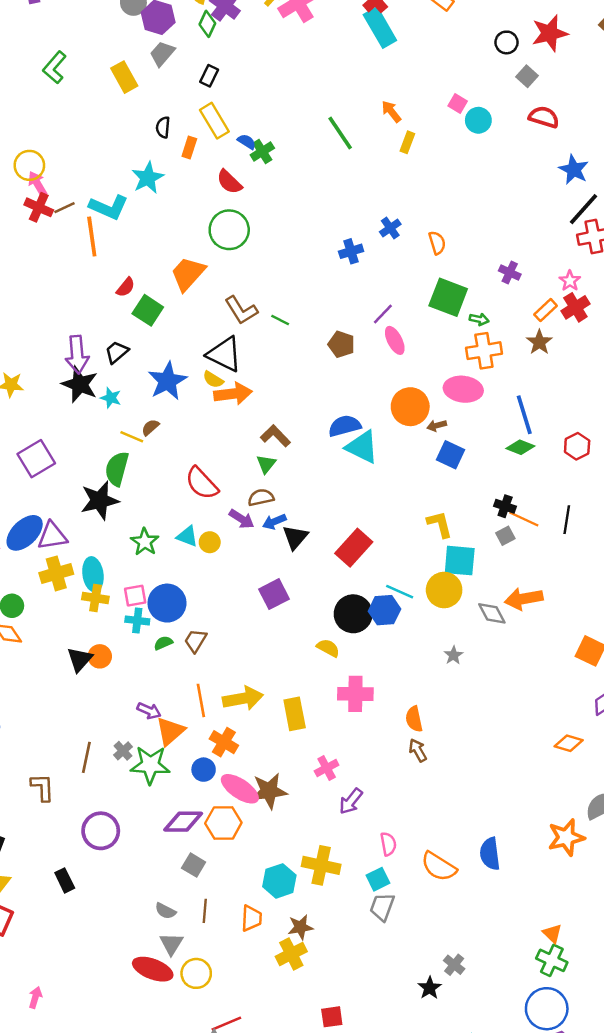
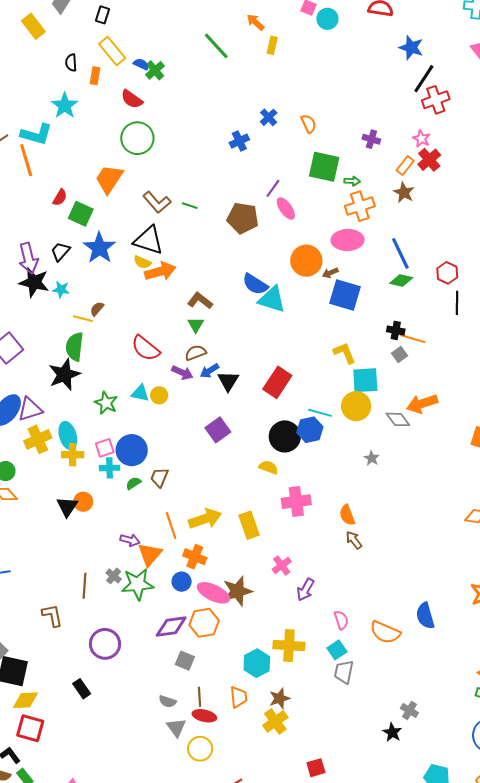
brown pentagon: (341, 344) -> (243, 218), size x1.4
blue star: (167, 381) -> (99, 248), moved
blue semicircle: (345, 426) -> (255, 284), turned -124
blue square: (451, 455) -> (345, 295), size x1.4
black line: (567, 520) -> (457, 303), moved
red ellipse: (153, 969) -> (204, 716), moved, size x0.7

